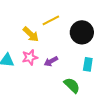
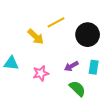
pink star: (30, 57) -> (41, 73), moved
purple arrow: (51, 61) -> (71, 66), moved

